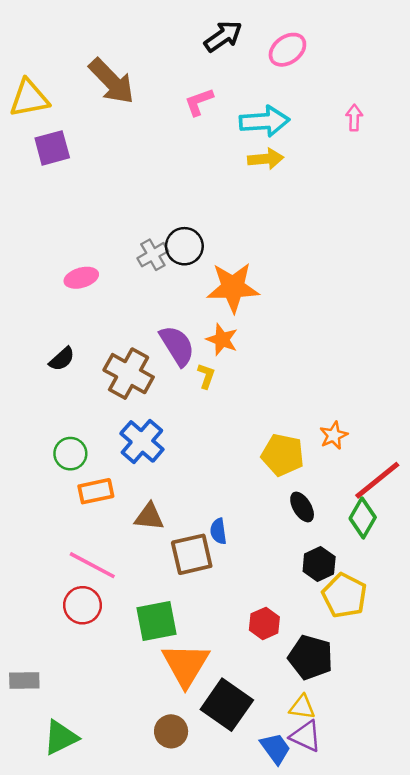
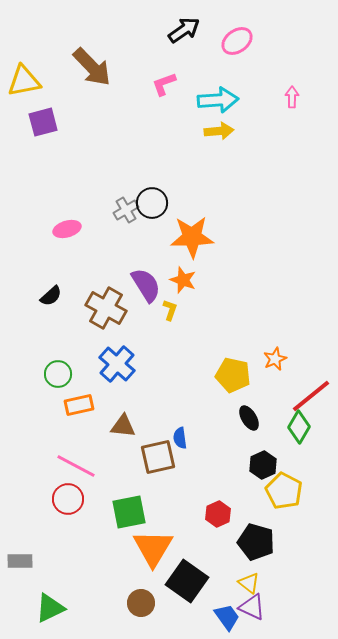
yellow triangle: (302, 707) -> (249, 583), turned 30

